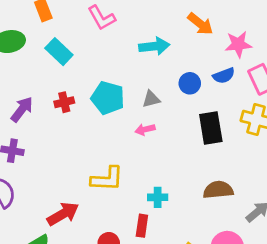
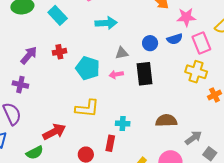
cyan arrow: (154, 46) -> (106, 23), moved
cyan pentagon: (108, 98) -> (88, 68), moved
black rectangle: (211, 128) -> (144, 74), moved

